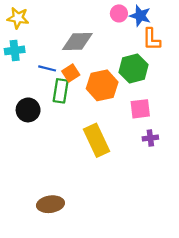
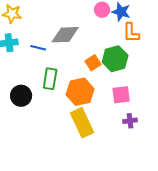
blue line: (47, 68) -> (38, 48), moved
orange square: (71, 73) -> (93, 63), moved
orange hexagon: (102, 85) -> (80, 92), moved

